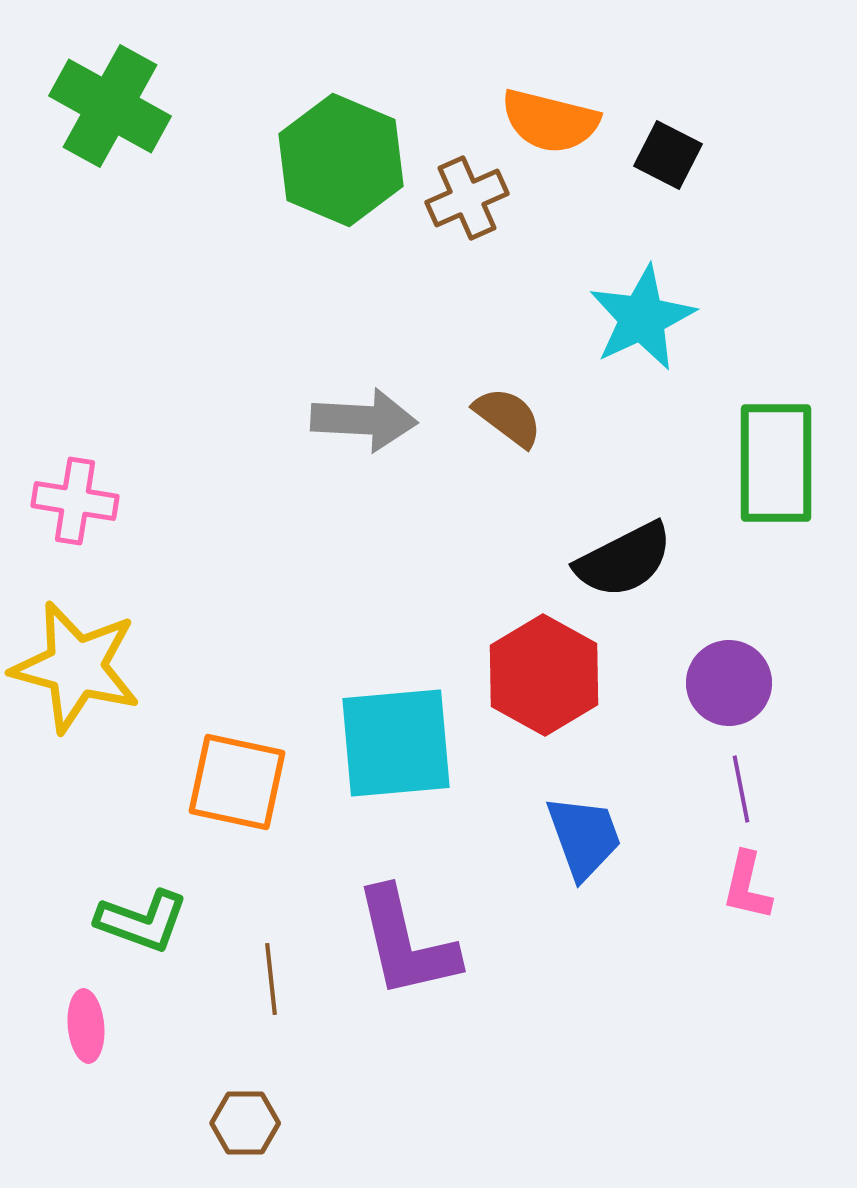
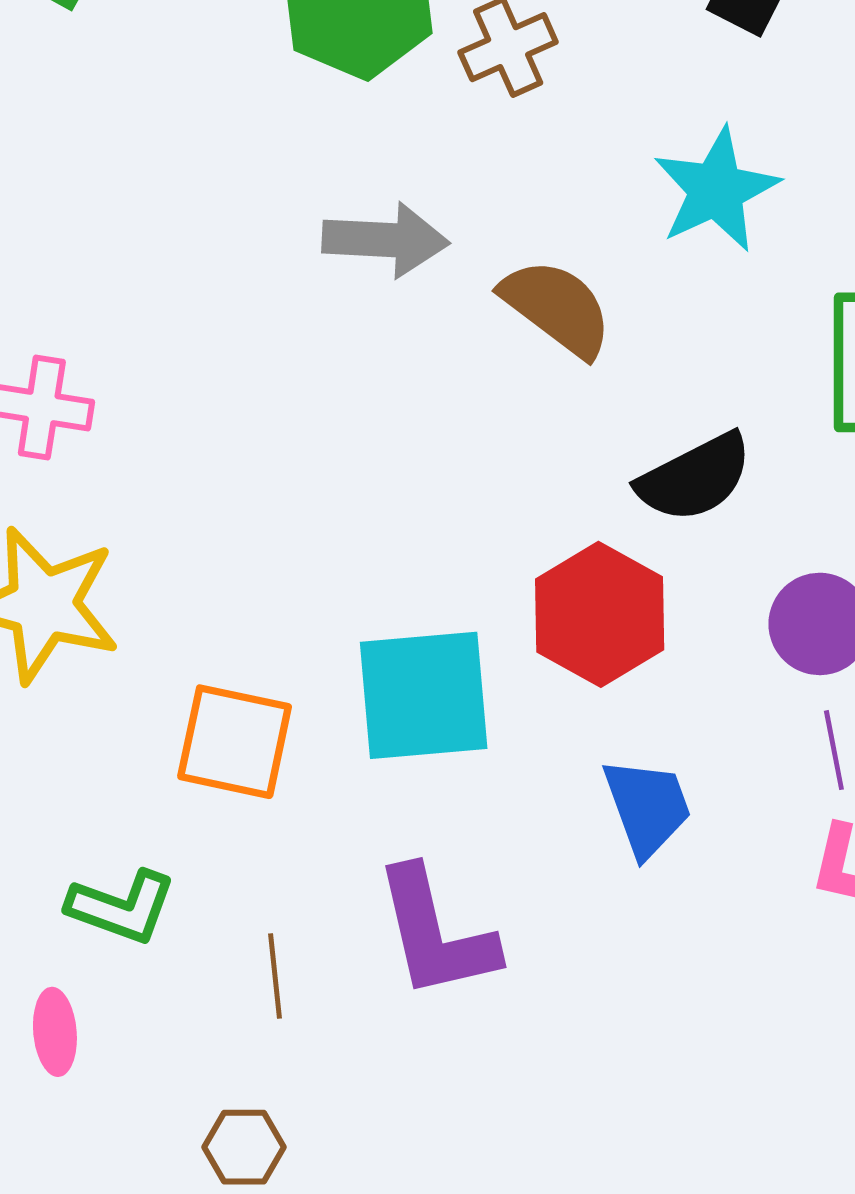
brown semicircle: (508, 417) -> (557, 308), size x1.4
gray arrow: (364, 420) -> (386, 240), moved

